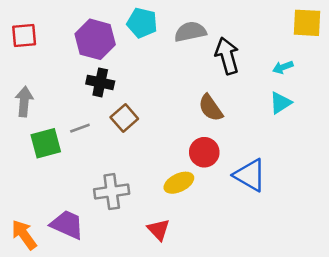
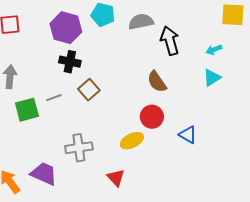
blue triangle: (250, 175) -> (188, 135), size x0.7

